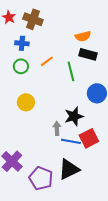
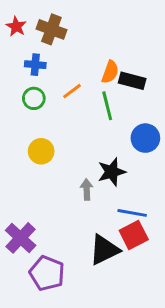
orange semicircle: (83, 36) -> (110, 72), moved, turned -56
red square: (89, 138) -> (134, 235), moved
blue line: (71, 141) -> (132, 213), moved
purple pentagon: (41, 178) -> (47, 273), moved

